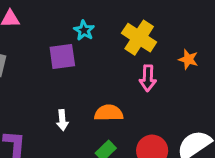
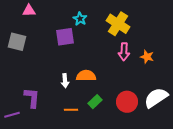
orange star: (188, 59) -> (147, 57), moved
orange semicircle: (109, 113) -> (86, 76), moved

